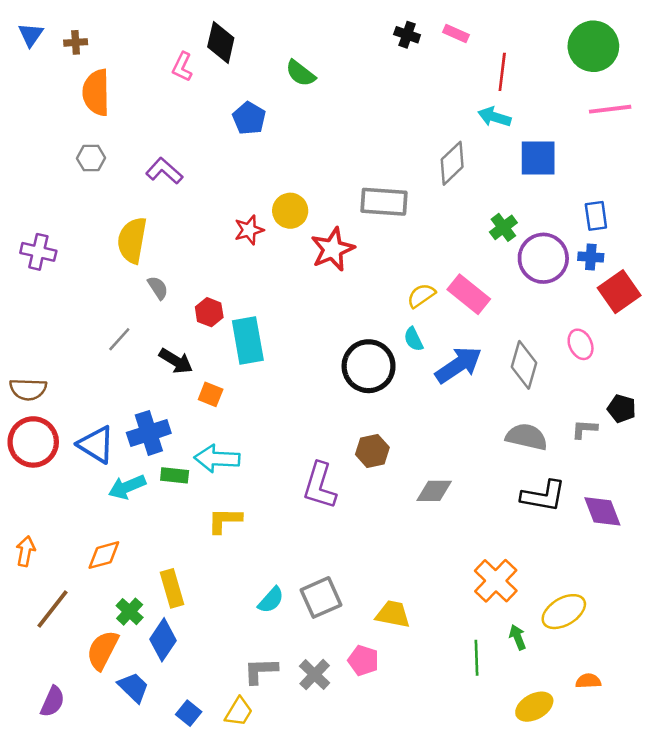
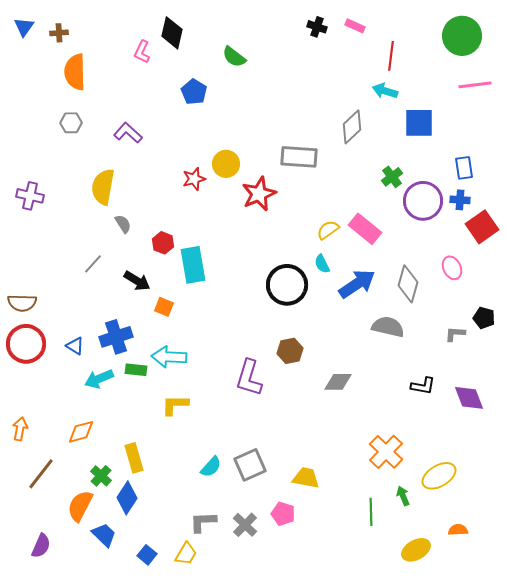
gray semicircle: (527, 437) -> (388, 327), moved
blue triangle: (96, 445) -> (75, 346), size x0.6
black L-shape: (543, 496) -> (423, 386), size x0.7

